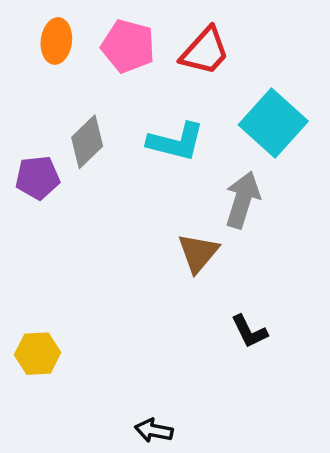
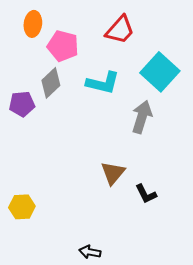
pink pentagon: (128, 46) -> (63, 46), moved
brown triangle: (198, 253) -> (113, 173), moved

